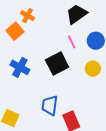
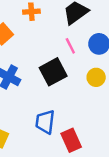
orange cross: (28, 16) -> (31, 12), moved, turned -32

